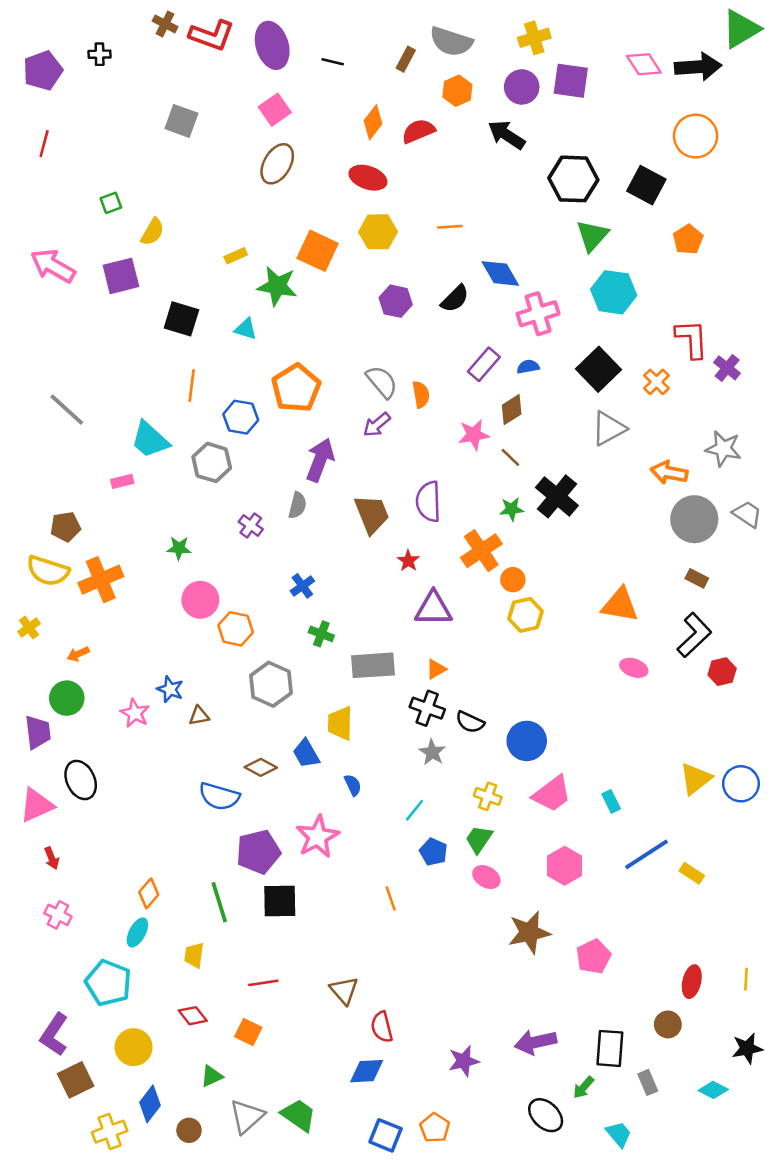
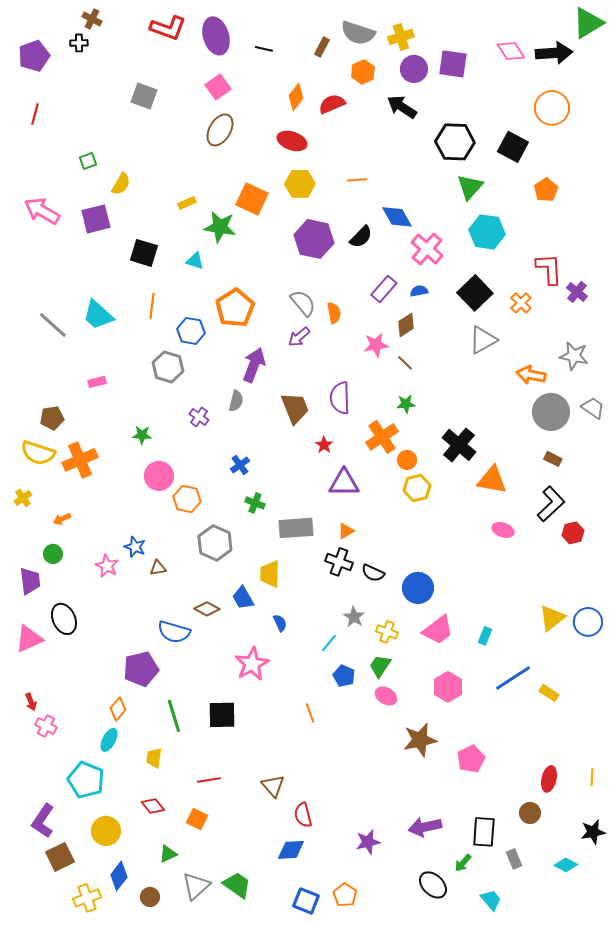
brown cross: (165, 24) -> (92, 19), moved
yellow cross: (534, 38) -> (401, 37), moved
purple hexagon: (396, 301) -> (314, 239), size x1.5
pink cross: (538, 314) -> (427, 249), turned -32
cyan trapezoid: (150, 440) -> (98, 315), moved
black cross: (557, 496) -> (459, 445), moved
green circle: (67, 698) -> (53, 554), size x0.7
gray star: (432, 752) -> (354, 617), moved
cyan rectangle: (611, 801) -> (485, 636), turned 48
purple pentagon: (258, 852) -> (141, 669), moved
red arrow: (52, 858) -> (31, 702), moved

